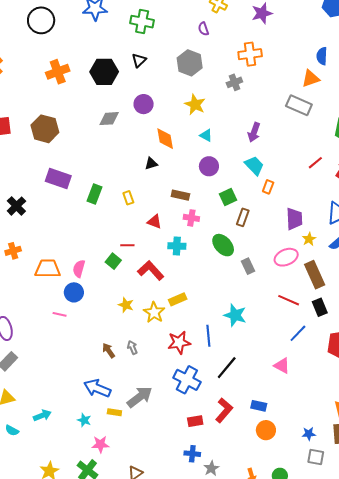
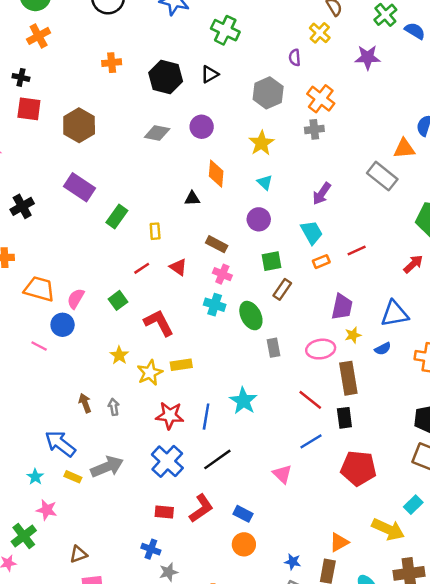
orange cross: (250, 54) -> (321, 99), moved, turned 30
orange cross: (58, 72) -> (112, 63), size x0.7
red line: (315, 163) -> (357, 250), moved
orange rectangle: (268, 187) -> (321, 262), turned 32
red line: (127, 245) -> (142, 268), moved, turned -48
cyan cross: (177, 246) -> (215, 305), moved

